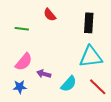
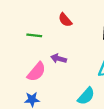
purple arrow: (44, 74) -> (59, 59), moved

